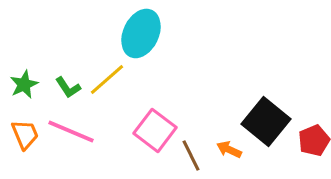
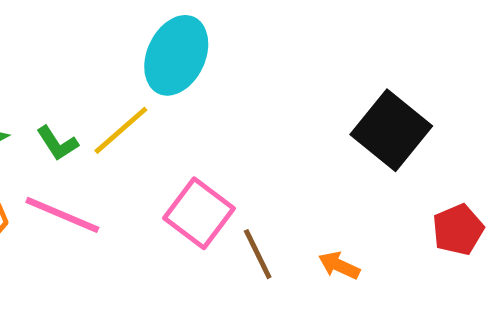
black square: (266, 121) -> (391, 130), moved
orange arrow: (229, 149) -> (339, 265), moved

